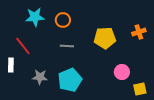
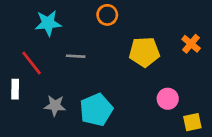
orange circle: (63, 20) -> (107, 15), moved
orange cross: (139, 32) -> (191, 44), turned -32
gray line: (67, 46) -> (76, 56), moved

